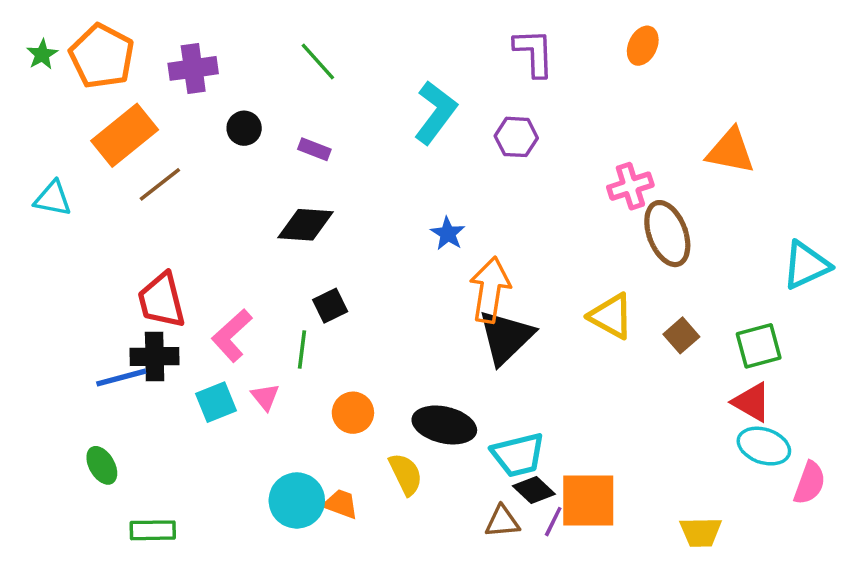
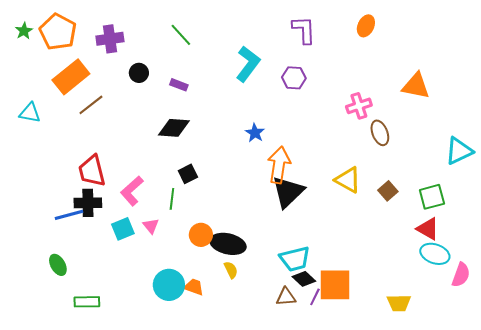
brown ellipse: (667, 234) -> (380, 133), size x0.7
black ellipse: (444, 425) -> (228, 244), moved
yellow semicircle: (406, 474) -> (231, 270), size x0.7

